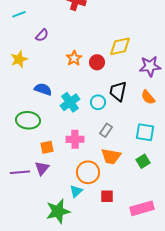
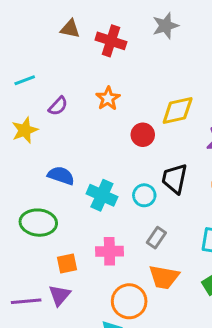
cyan line: (19, 14) -> (25, 80), moved
purple semicircle: (42, 35) -> (58, 106), moved
orange star: (74, 58) -> (108, 98), moved
cyan cross: (70, 102) -> (102, 195), turned -30

